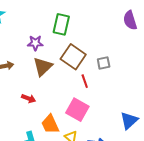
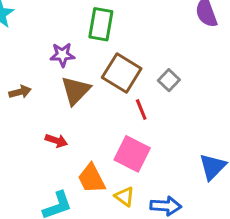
gray square: (104, 63) -> (169, 80), turned -32

